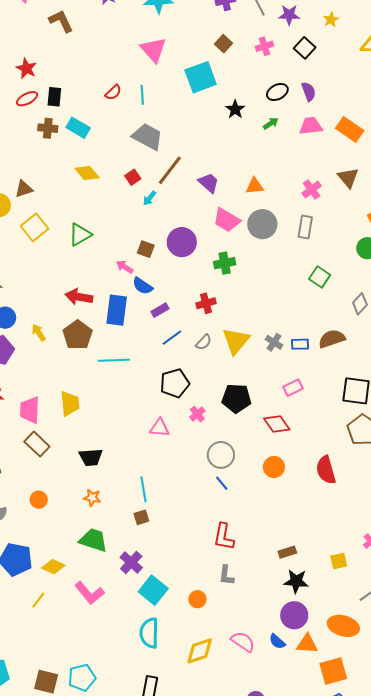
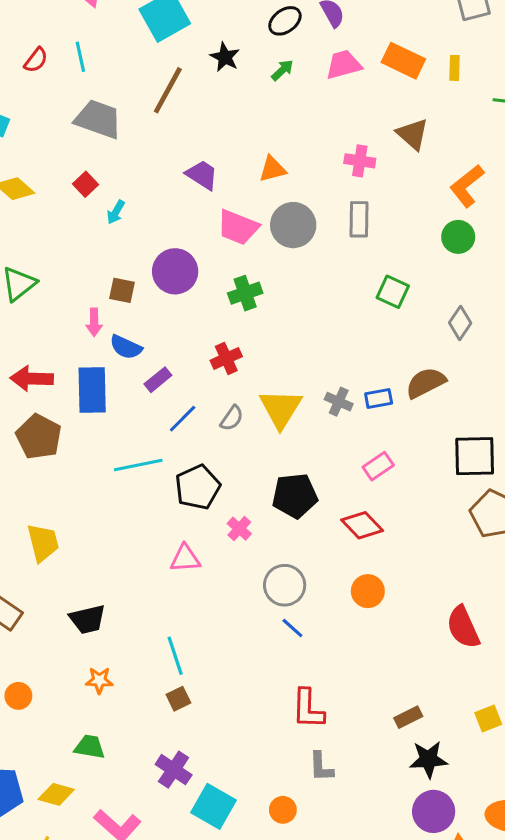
brown line: (170, 170) -> (168, 90), moved
pink cross: (312, 189) -> (360, 161), turned -36
pink arrow: (125, 267) -> (94, 322), turned -114
cyan line: (114, 360) -> (138, 465), moved
red semicircle: (326, 470) -> (463, 627), moved
green trapezoid: (93, 540) -> (90, 747), moved, size x0.7

